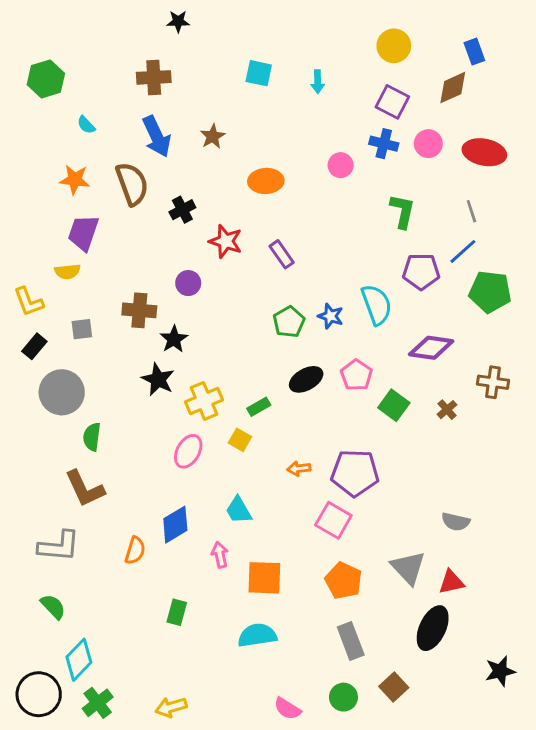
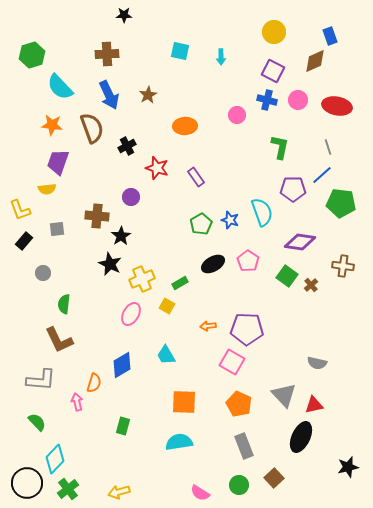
cyan semicircle: (86, 125) -> (60, 87), size x2.0
gray circle: (62, 392) -> (43, 273), size x0.5
green square: (394, 405) -> (287, 276), moved
pink arrow: (220, 555) -> (77, 402), moved

